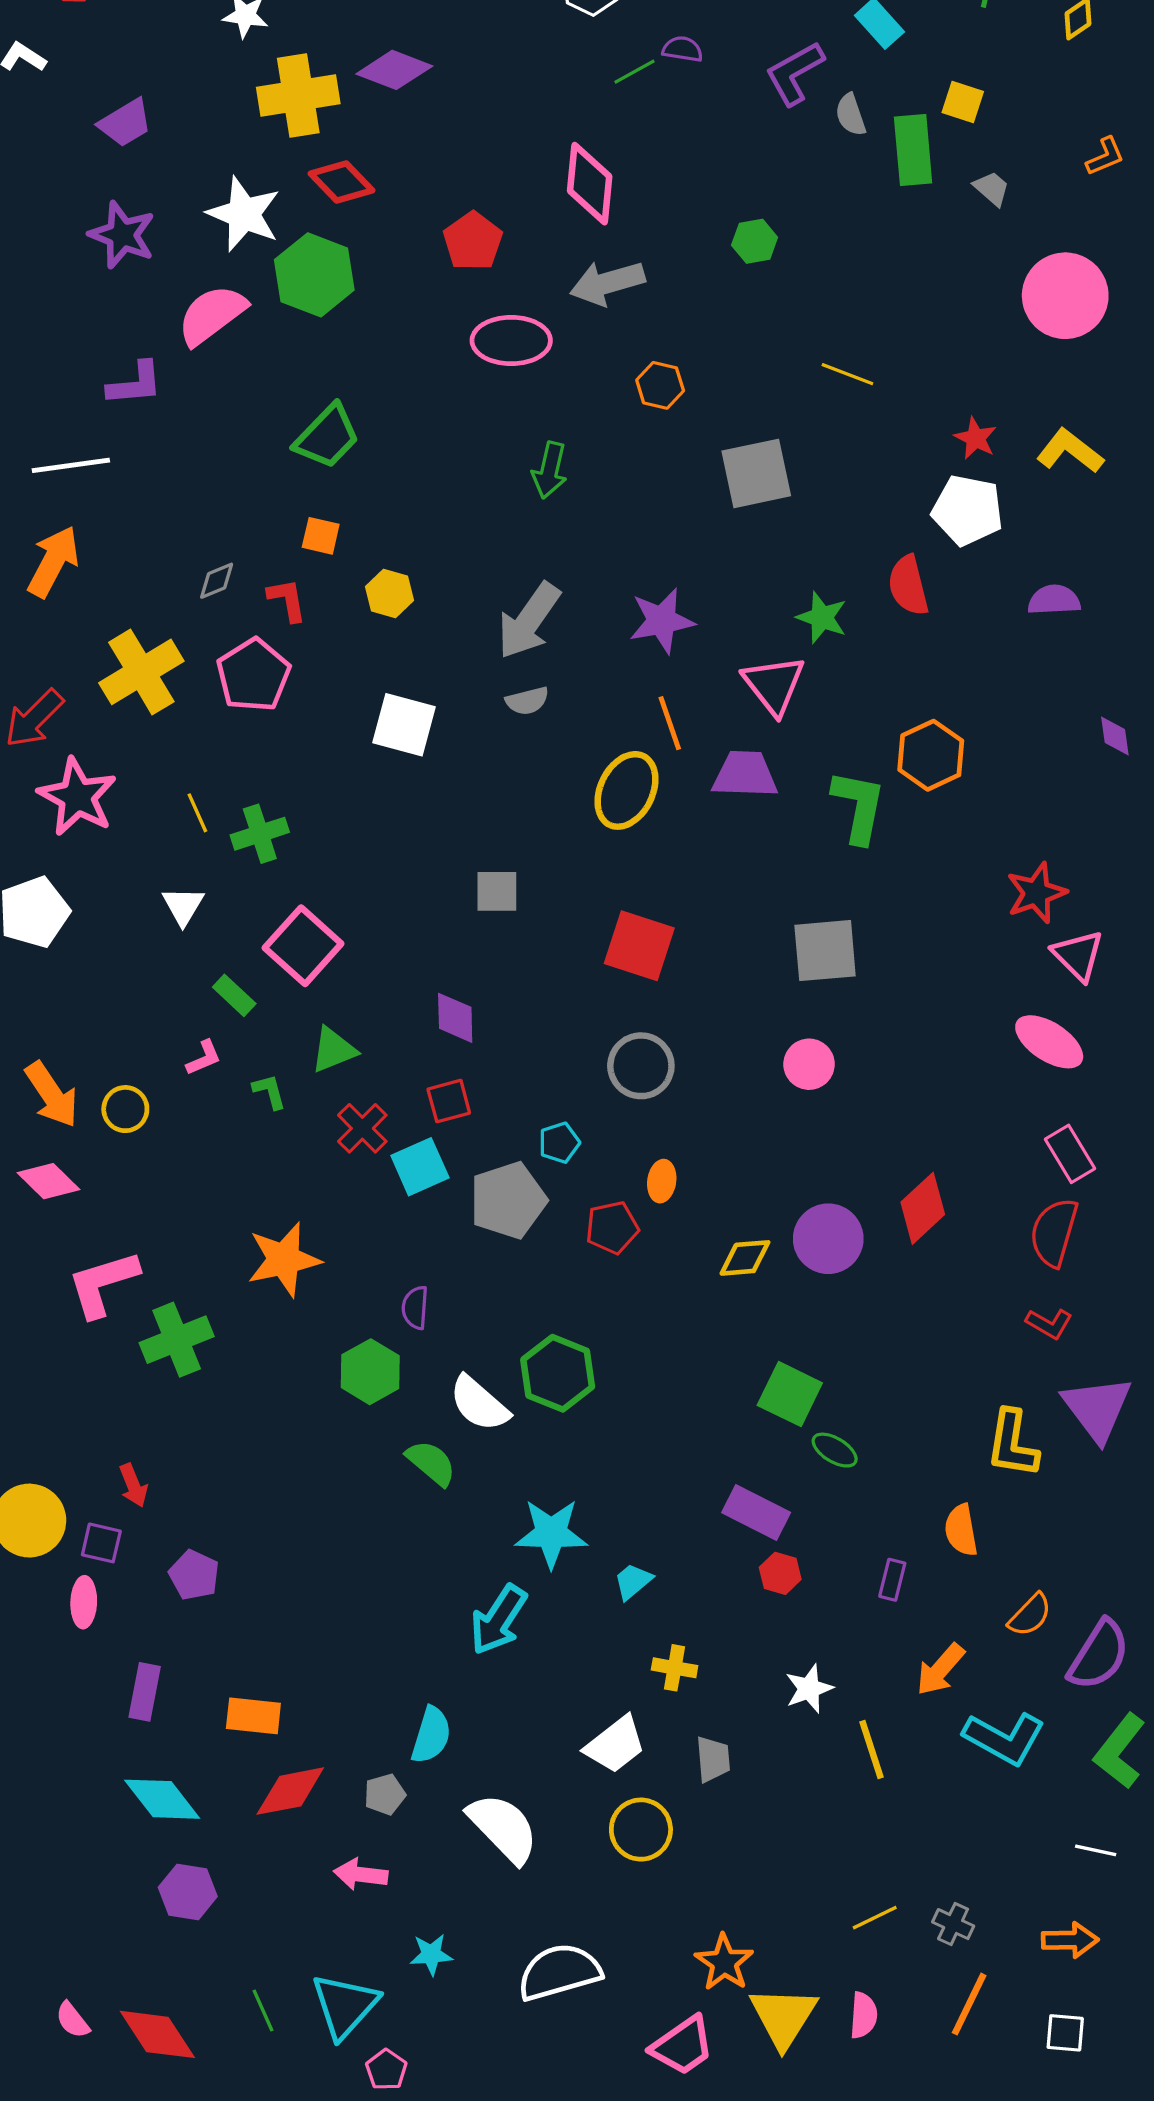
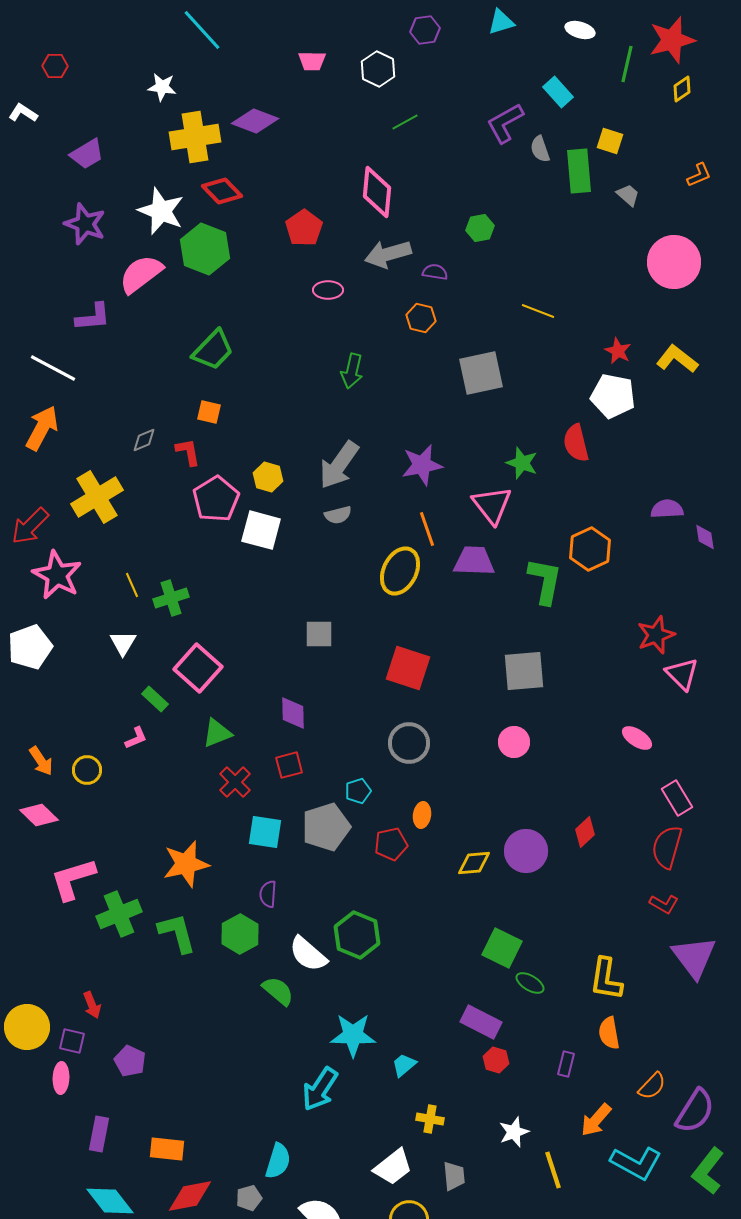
purple semicircle: (683, 49) -> (435, 272), moved
pink ellipse: (511, 341) -> (328, 290), size x0.6
white line: (71, 465) -> (53, 368), turned 36
yellow hexagon: (390, 593) -> (268, 477), moved
purple semicircle: (1054, 600) -> (667, 509), moved
pink pentagon: (253, 675) -> (216, 499), moved
pink ellipse: (1049, 1042) -> (637, 738), moved, size x0.7
green L-shape: (269, 1091) -> (177, 933), moved, size x1.8
orange arrow: (52, 1095) -> (41, 761), size x0.7
cyan square: (420, 1167) -> (265, 832), moved, turned 33
red diamond: (923, 1208) -> (585, 832), size x0.7
yellow L-shape: (1012, 1444) -> (606, 979), moved

